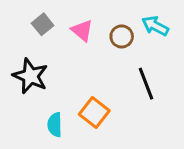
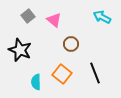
brown circle: (122, 36) -> (71, 44), moved
black line: (146, 84) -> (95, 73), moved

